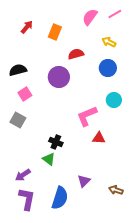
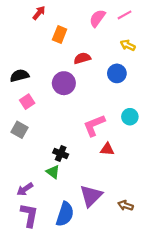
red arrow: (27, 27) -> (39, 13), moved
yellow arrow: (109, 42) -> (128, 45), moved
cyan circle: (114, 100) -> (130, 117), moved
purple triangle: (84, 181) -> (91, 196), size x1.6

